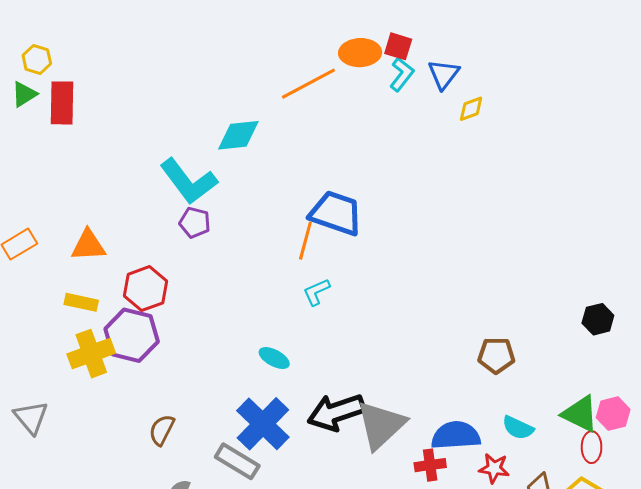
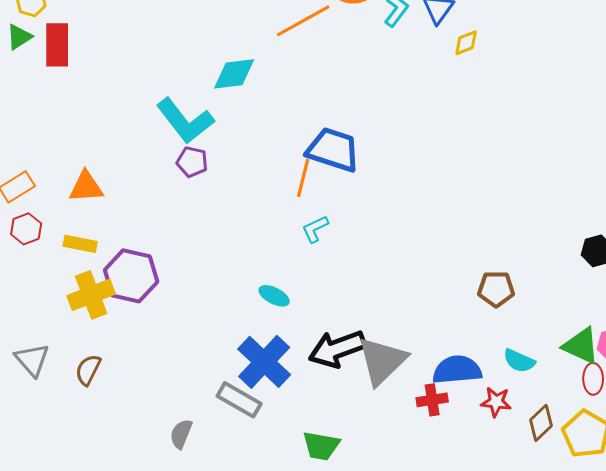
red hexagon: (145, 289) -> (26, 229), moved, size x0.7
brown semicircle: (162, 430) -> (88, 370), moved

